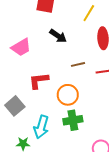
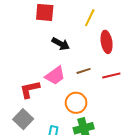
pink trapezoid: (21, 47) -> (55, 76), moved
red L-shape: (39, 81) -> (30, 89), moved

